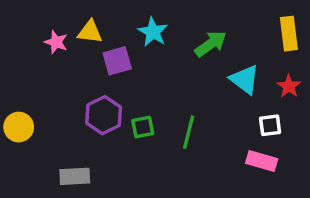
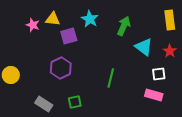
green arrow: (211, 44) -> (124, 26), turned -30
green square: (143, 127) -> (75, 102), moved
gray rectangle: (75, 176) -> (44, 104), turned 36

